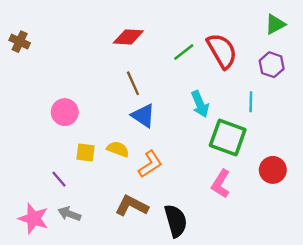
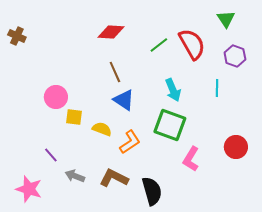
green triangle: (275, 24) -> (226, 19), moved, turned -36
green square: (228, 138) -> (170, 125), moved
yellow square: (86, 153) -> (74, 117), moved
gray arrow: (69, 214) -> (75, 176), moved

